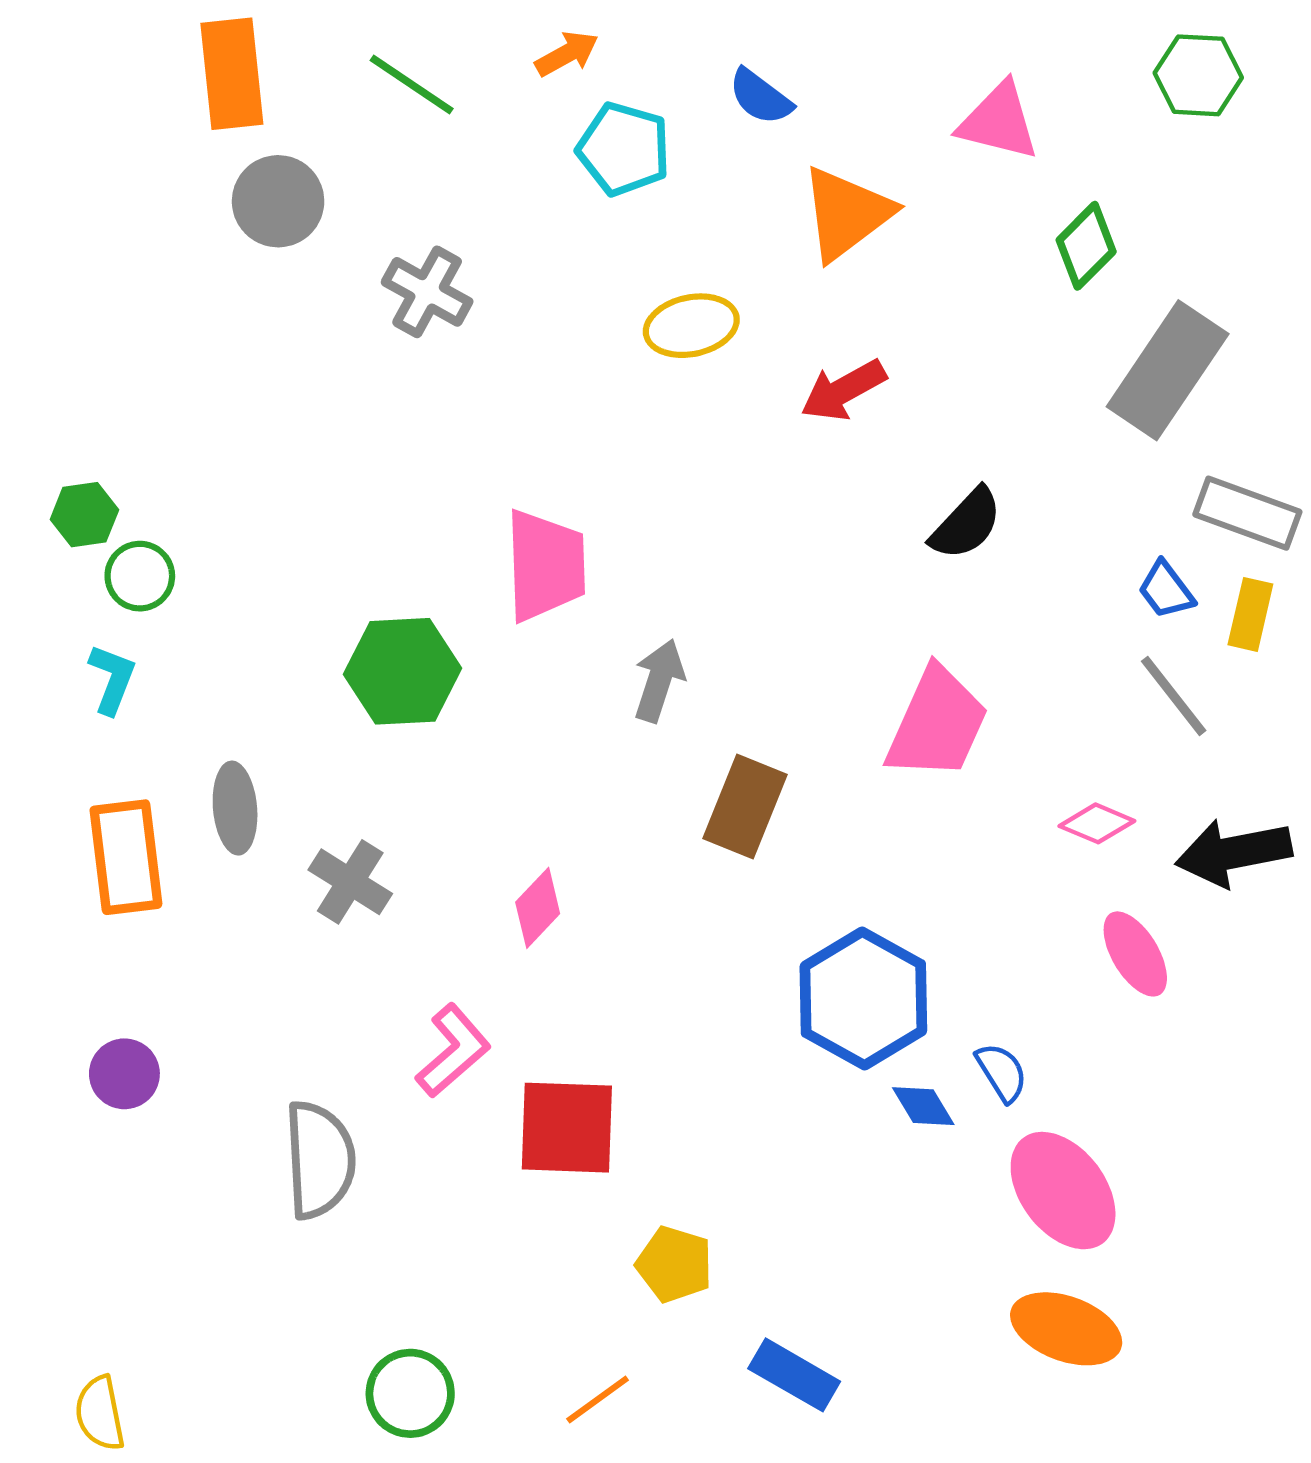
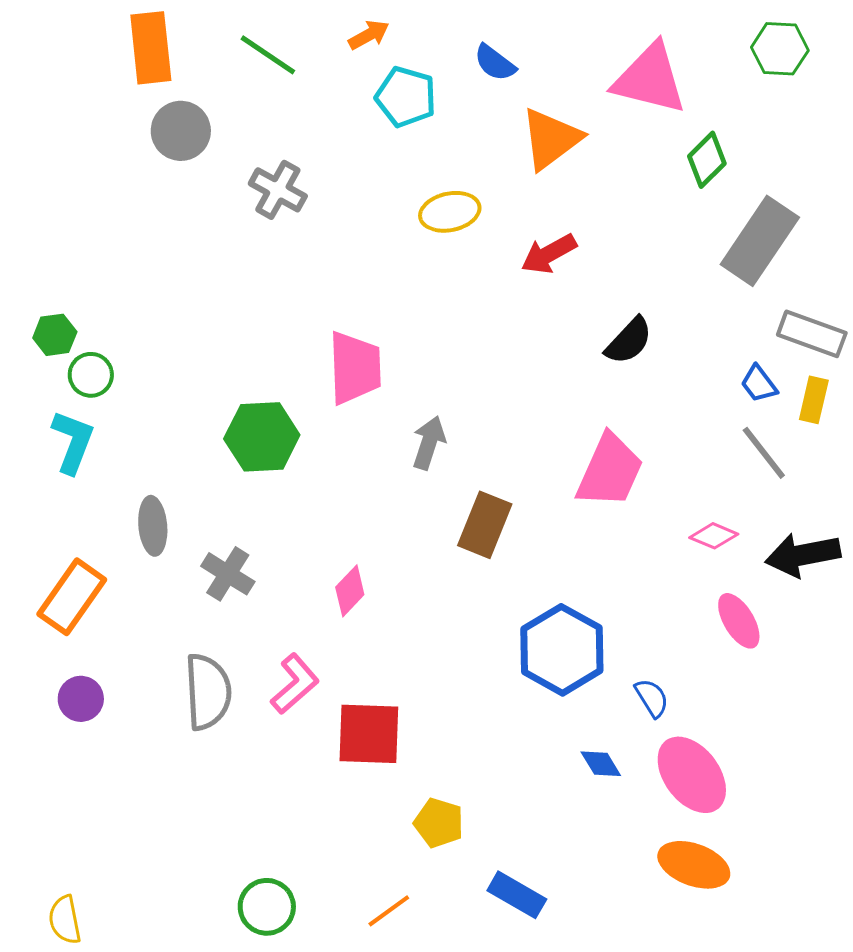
pink triangle: (999, 121) -> (650, 79), size x1.4
cyan L-shape: (112, 679) -> (73, 442), size x1.4
orange rectangle: (126, 857) -> (72, 597), moved, turned 42
blue diamond: (923, 1106) -> (601, 764), moved
gray semicircle: (320, 1160) -> (208, 692), moved

